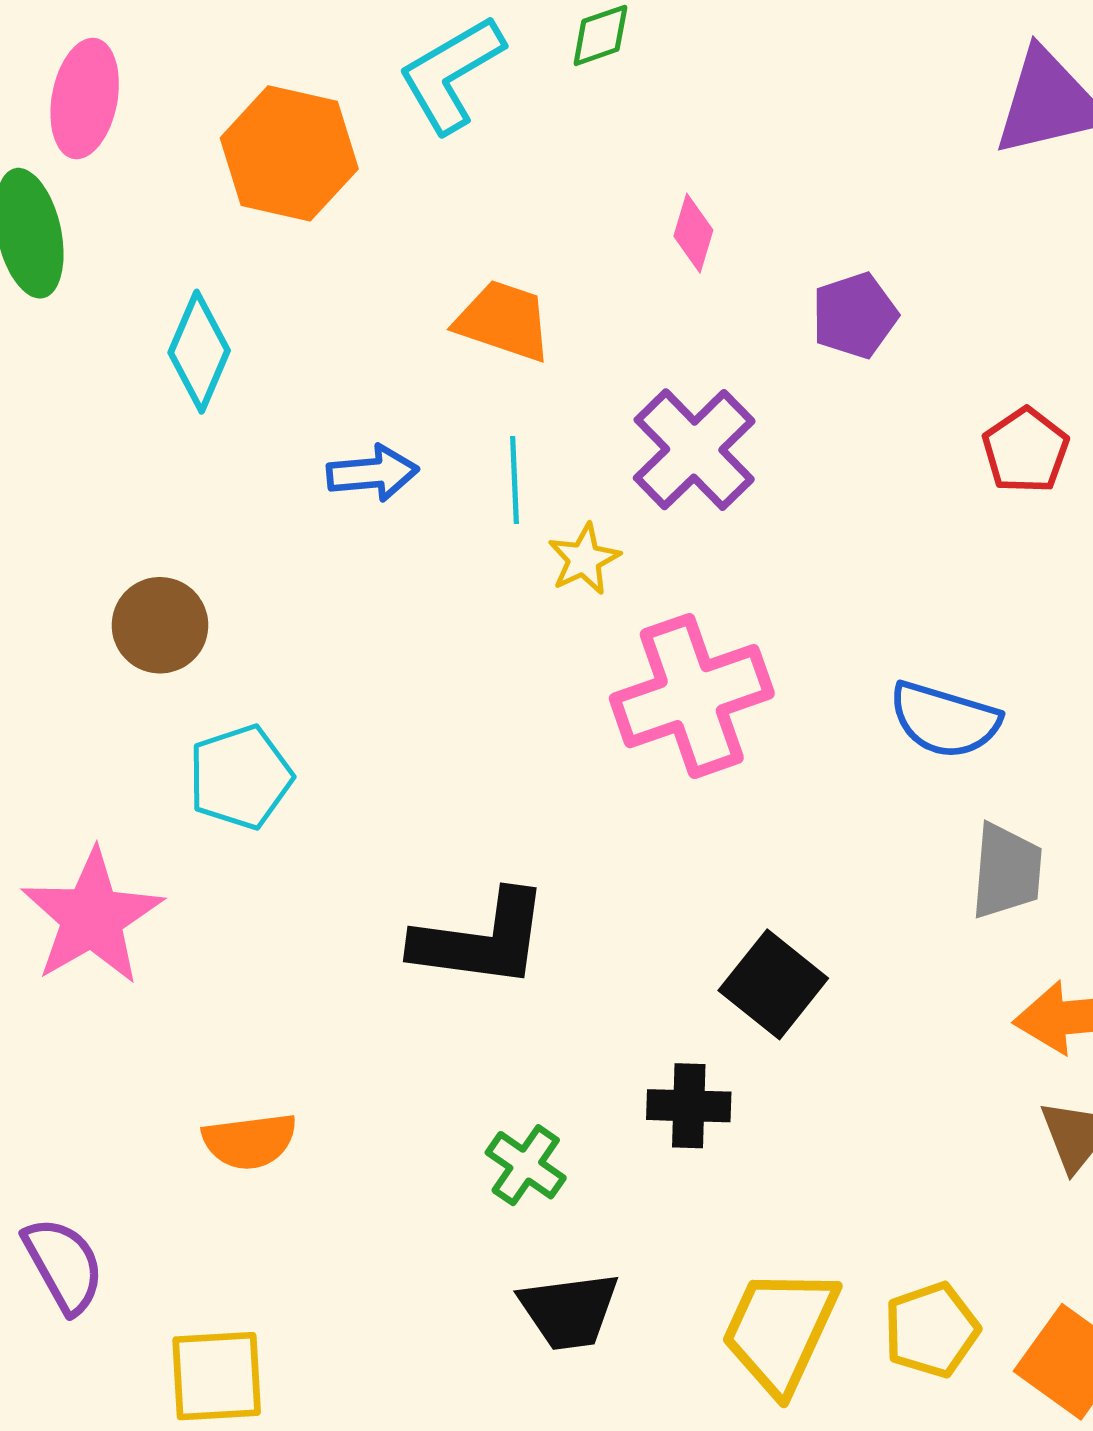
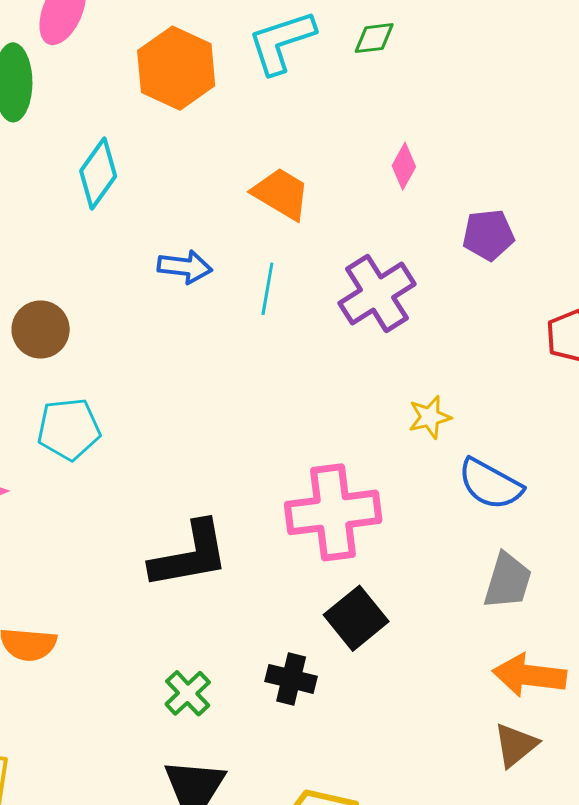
yellow star: (584, 559) -> (430, 417), moved
pink cross: (692, 696) -> (333, 512), moved
black L-shape: (481, 940) -> (190, 555), turned -30

